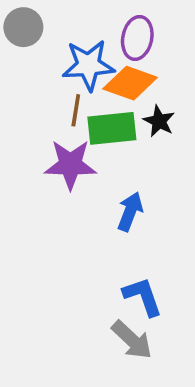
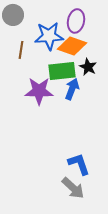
brown line: (76, 110) -> (21, 50), moved
blue arrow: (130, 212) -> (72, 89), moved

